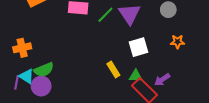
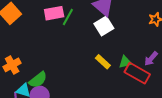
green line: (105, 15) -> (68, 17), moved
white square: (139, 47) -> (104, 26), moved

